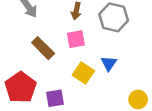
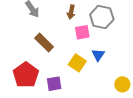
pink square: (76, 39) -> (82, 32), moved

